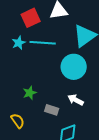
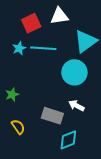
green star: (30, 93) -> (12, 95), moved
gray rectangle: (52, 110) -> (52, 116), size x1.5

